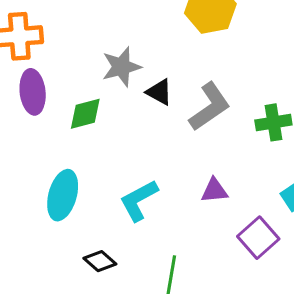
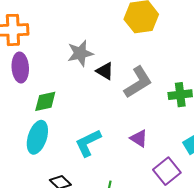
green diamond: (85, 114) -> (45, 101), moved
purple triangle: (214, 191) -> (139, 138), turned 36

